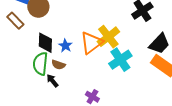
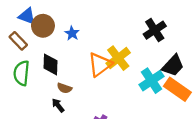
blue star: (65, 46) -> (72, 33), moved
cyan cross: (120, 60) -> (152, 81), moved
green semicircle: (40, 64) -> (21, 73), moved

